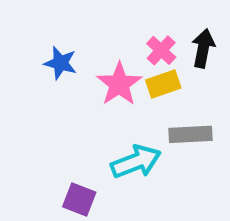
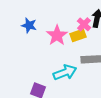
pink cross: (161, 50) -> (84, 24), moved

